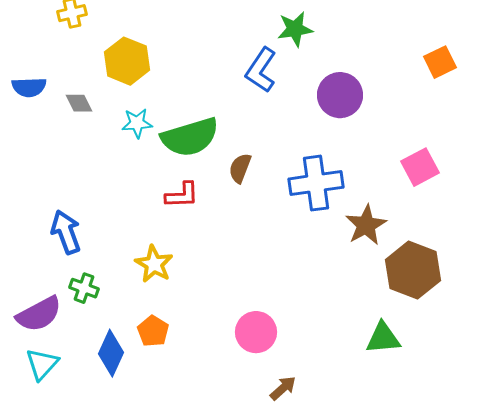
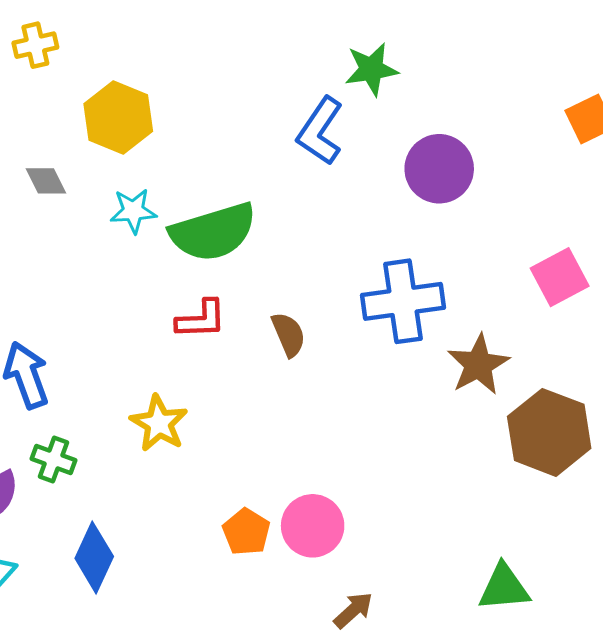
brown semicircle: (240, 168) -> (288, 334), moved, turned 136
orange pentagon: (153, 331) -> (246, 532), moved
green triangle: (383, 338) -> (504, 588), moved

